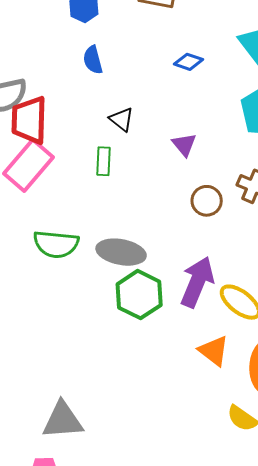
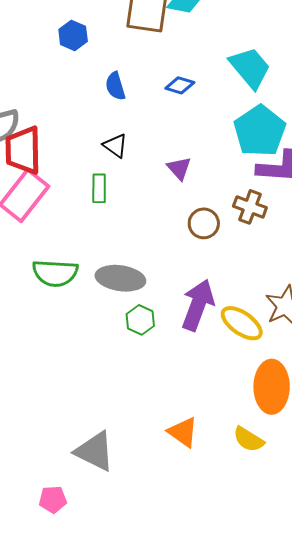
blue semicircle: (93, 60) -> (115, 86), moved
green hexagon: (139, 295) -> (140, 320), size x0.6
orange triangle: (214, 351) -> (183, 432), moved
gray triangle: (63, 420) -> (95, 451), moved, turned 33

